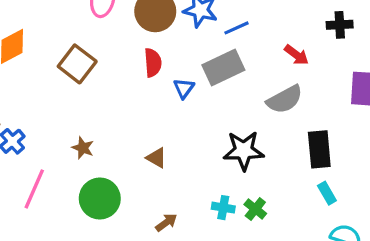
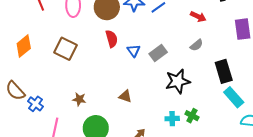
gray rectangle: (223, 68) -> (158, 53), moved, size x0.7
gray semicircle: (285, 99) -> (196, 45), size x0.6
cyan rectangle: (327, 193) -> (234, 97), size x1.5

